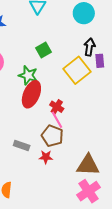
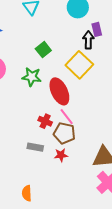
purple rectangle: (100, 61) -> (97, 29), moved
red ellipse: (31, 94) -> (59, 91), moved, turned -40
red cross: (57, 107) -> (45, 121), moved

